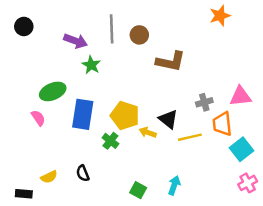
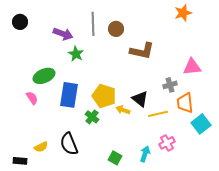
pink triangle: (240, 96) -> (192, 67), moved
black semicircle: (83, 173) -> (69, 144), size x1.6
pink cross: (248, 183) -> (167, 143), moved

